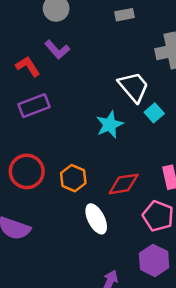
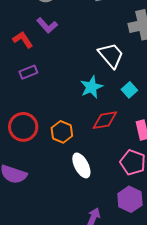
purple rectangle: (34, 106) -> (28, 72), size x0.7
cyan square: (154, 113) -> (129, 90), moved
red diamond: (124, 184) -> (105, 120), moved

